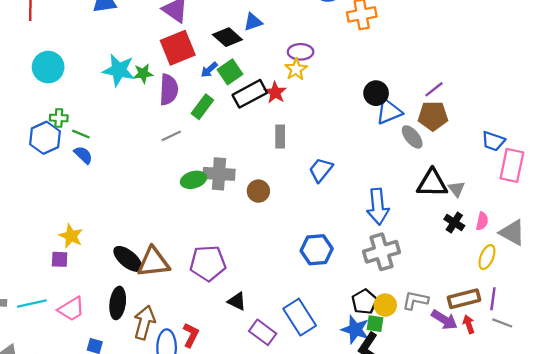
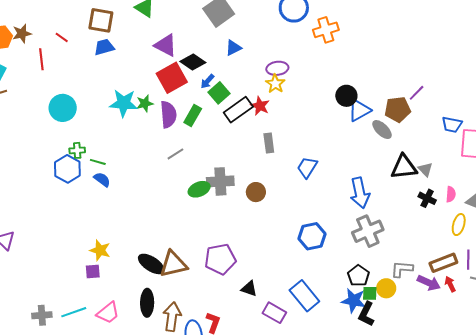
black diamond: (227, 37) -> (193, 62), moved
blue arrow: (209, 70) -> (207, 81), moved
purple line: (434, 89) -> (417, 93), moved
green rectangle: (202, 107) -> (193, 115), moved
yellow circle: (385, 305) -> (386, 288), moved

